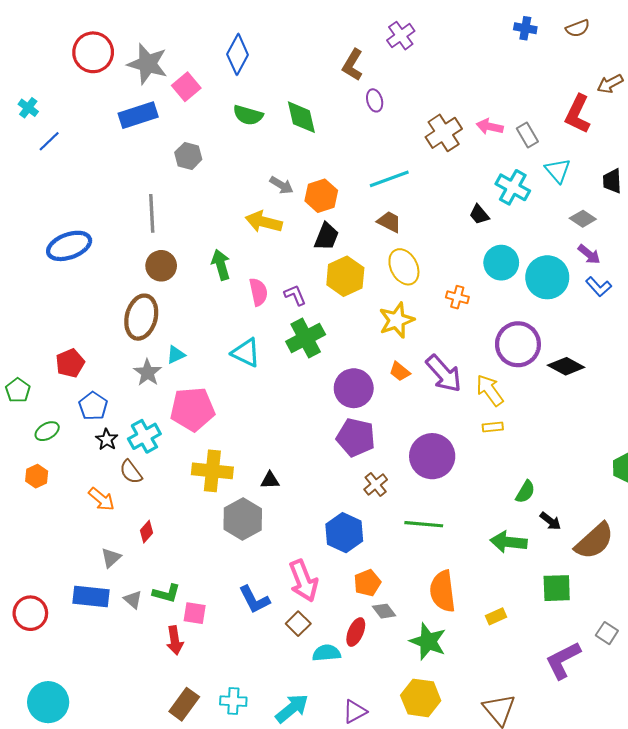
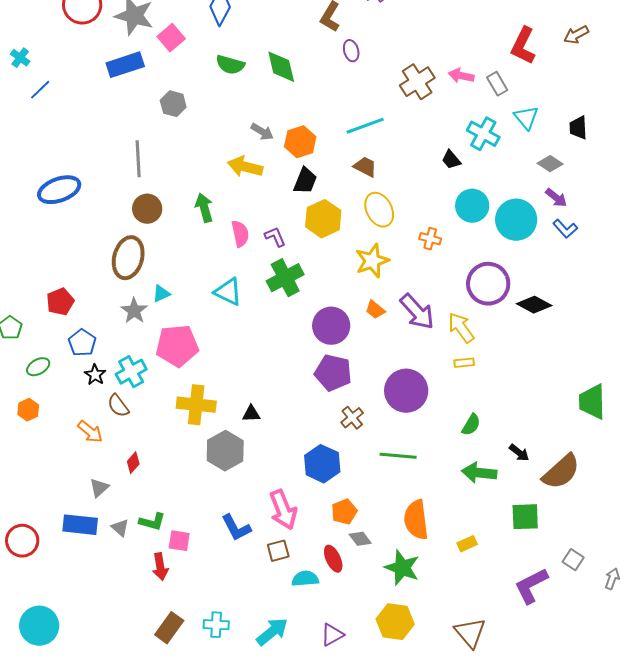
red L-shape: (578, 114) -> (523, 46), moved
green semicircle: (525, 492) -> (471, 425), moved
brown square: (298, 624) -> (278, 551), turned 30
red ellipse: (356, 632) -> (333, 559), turned -48

